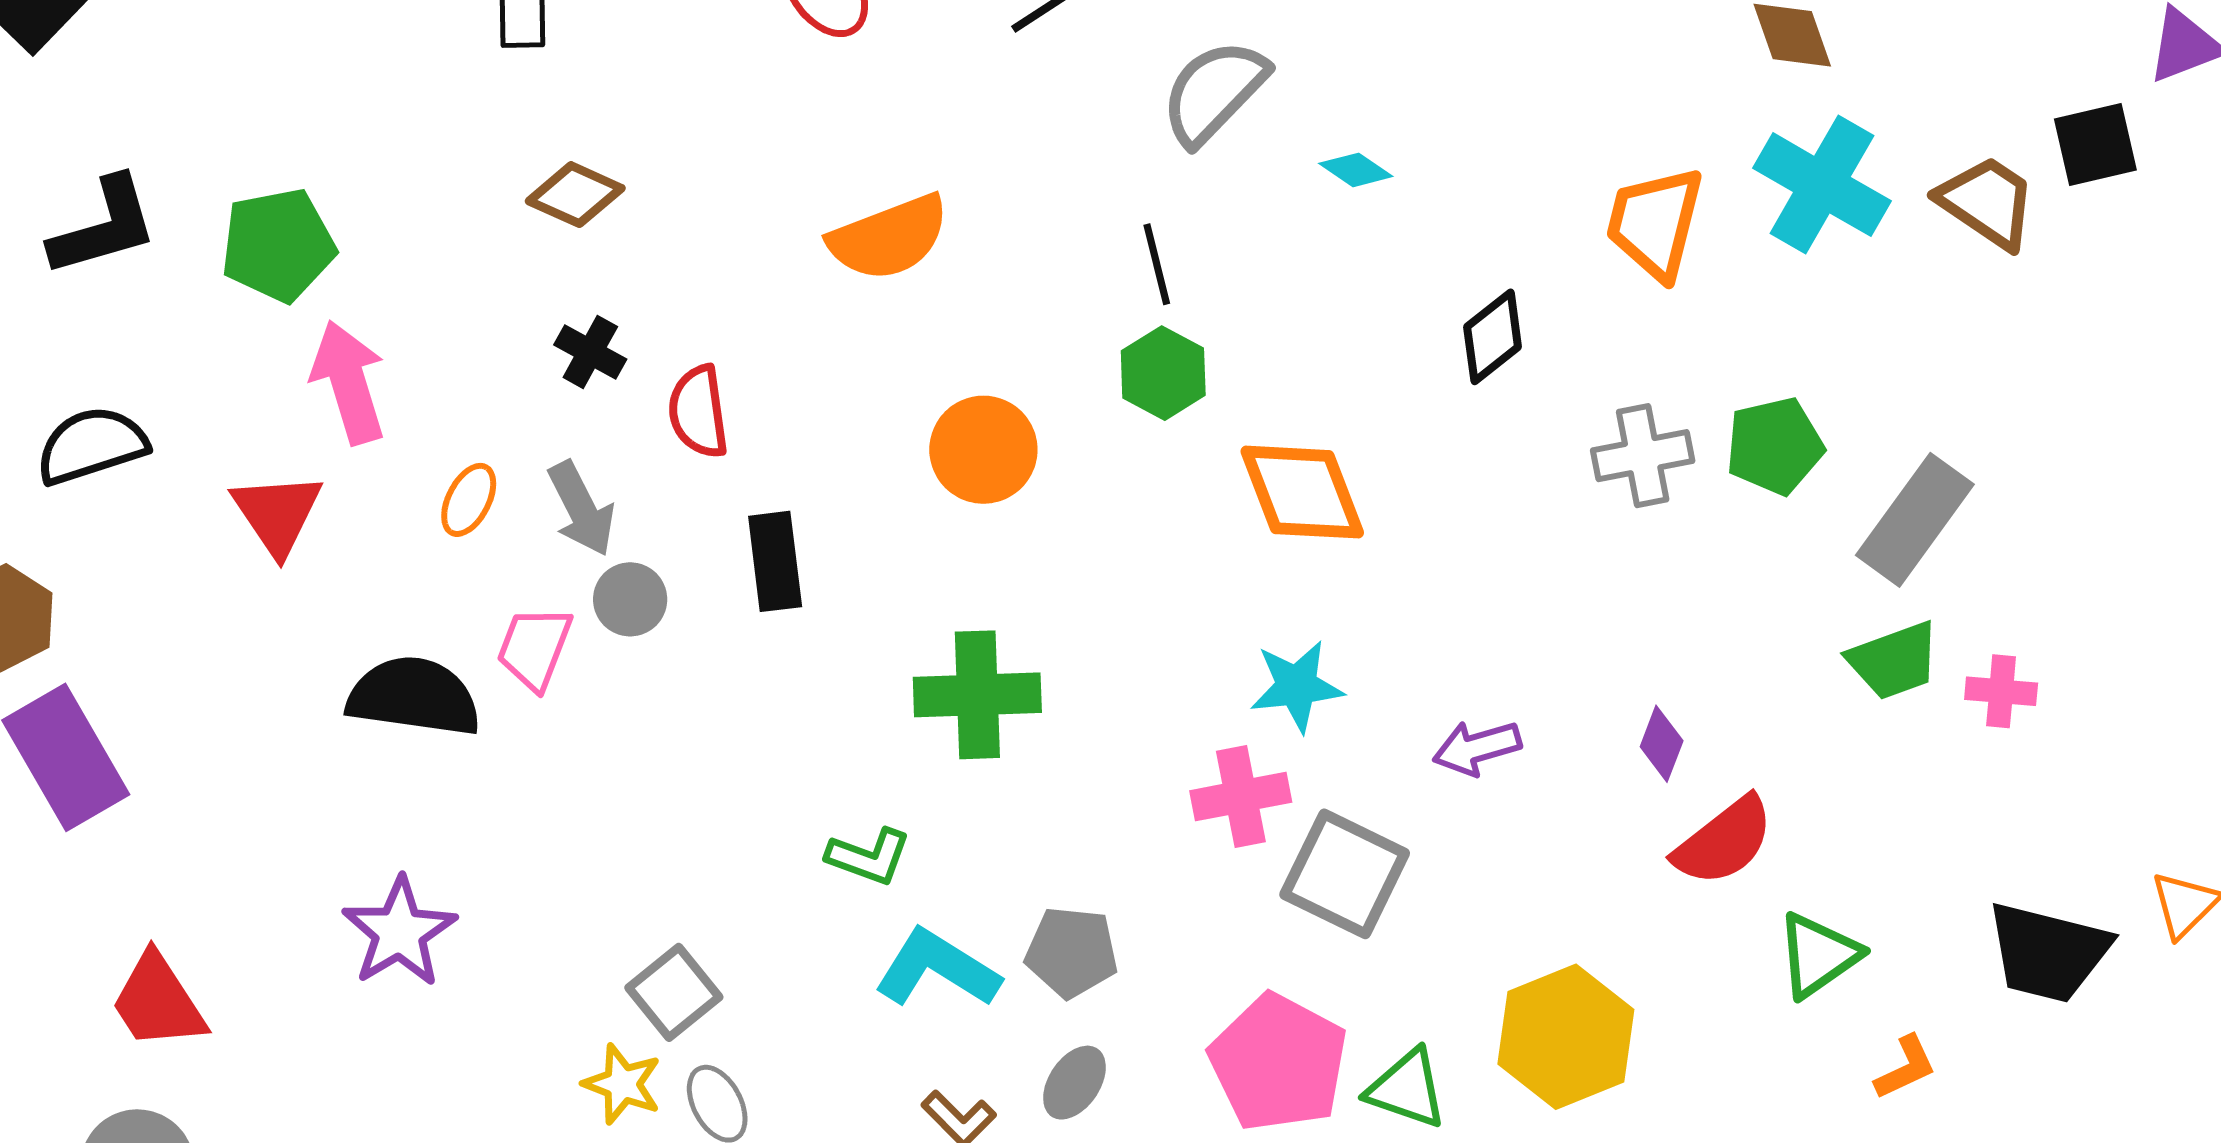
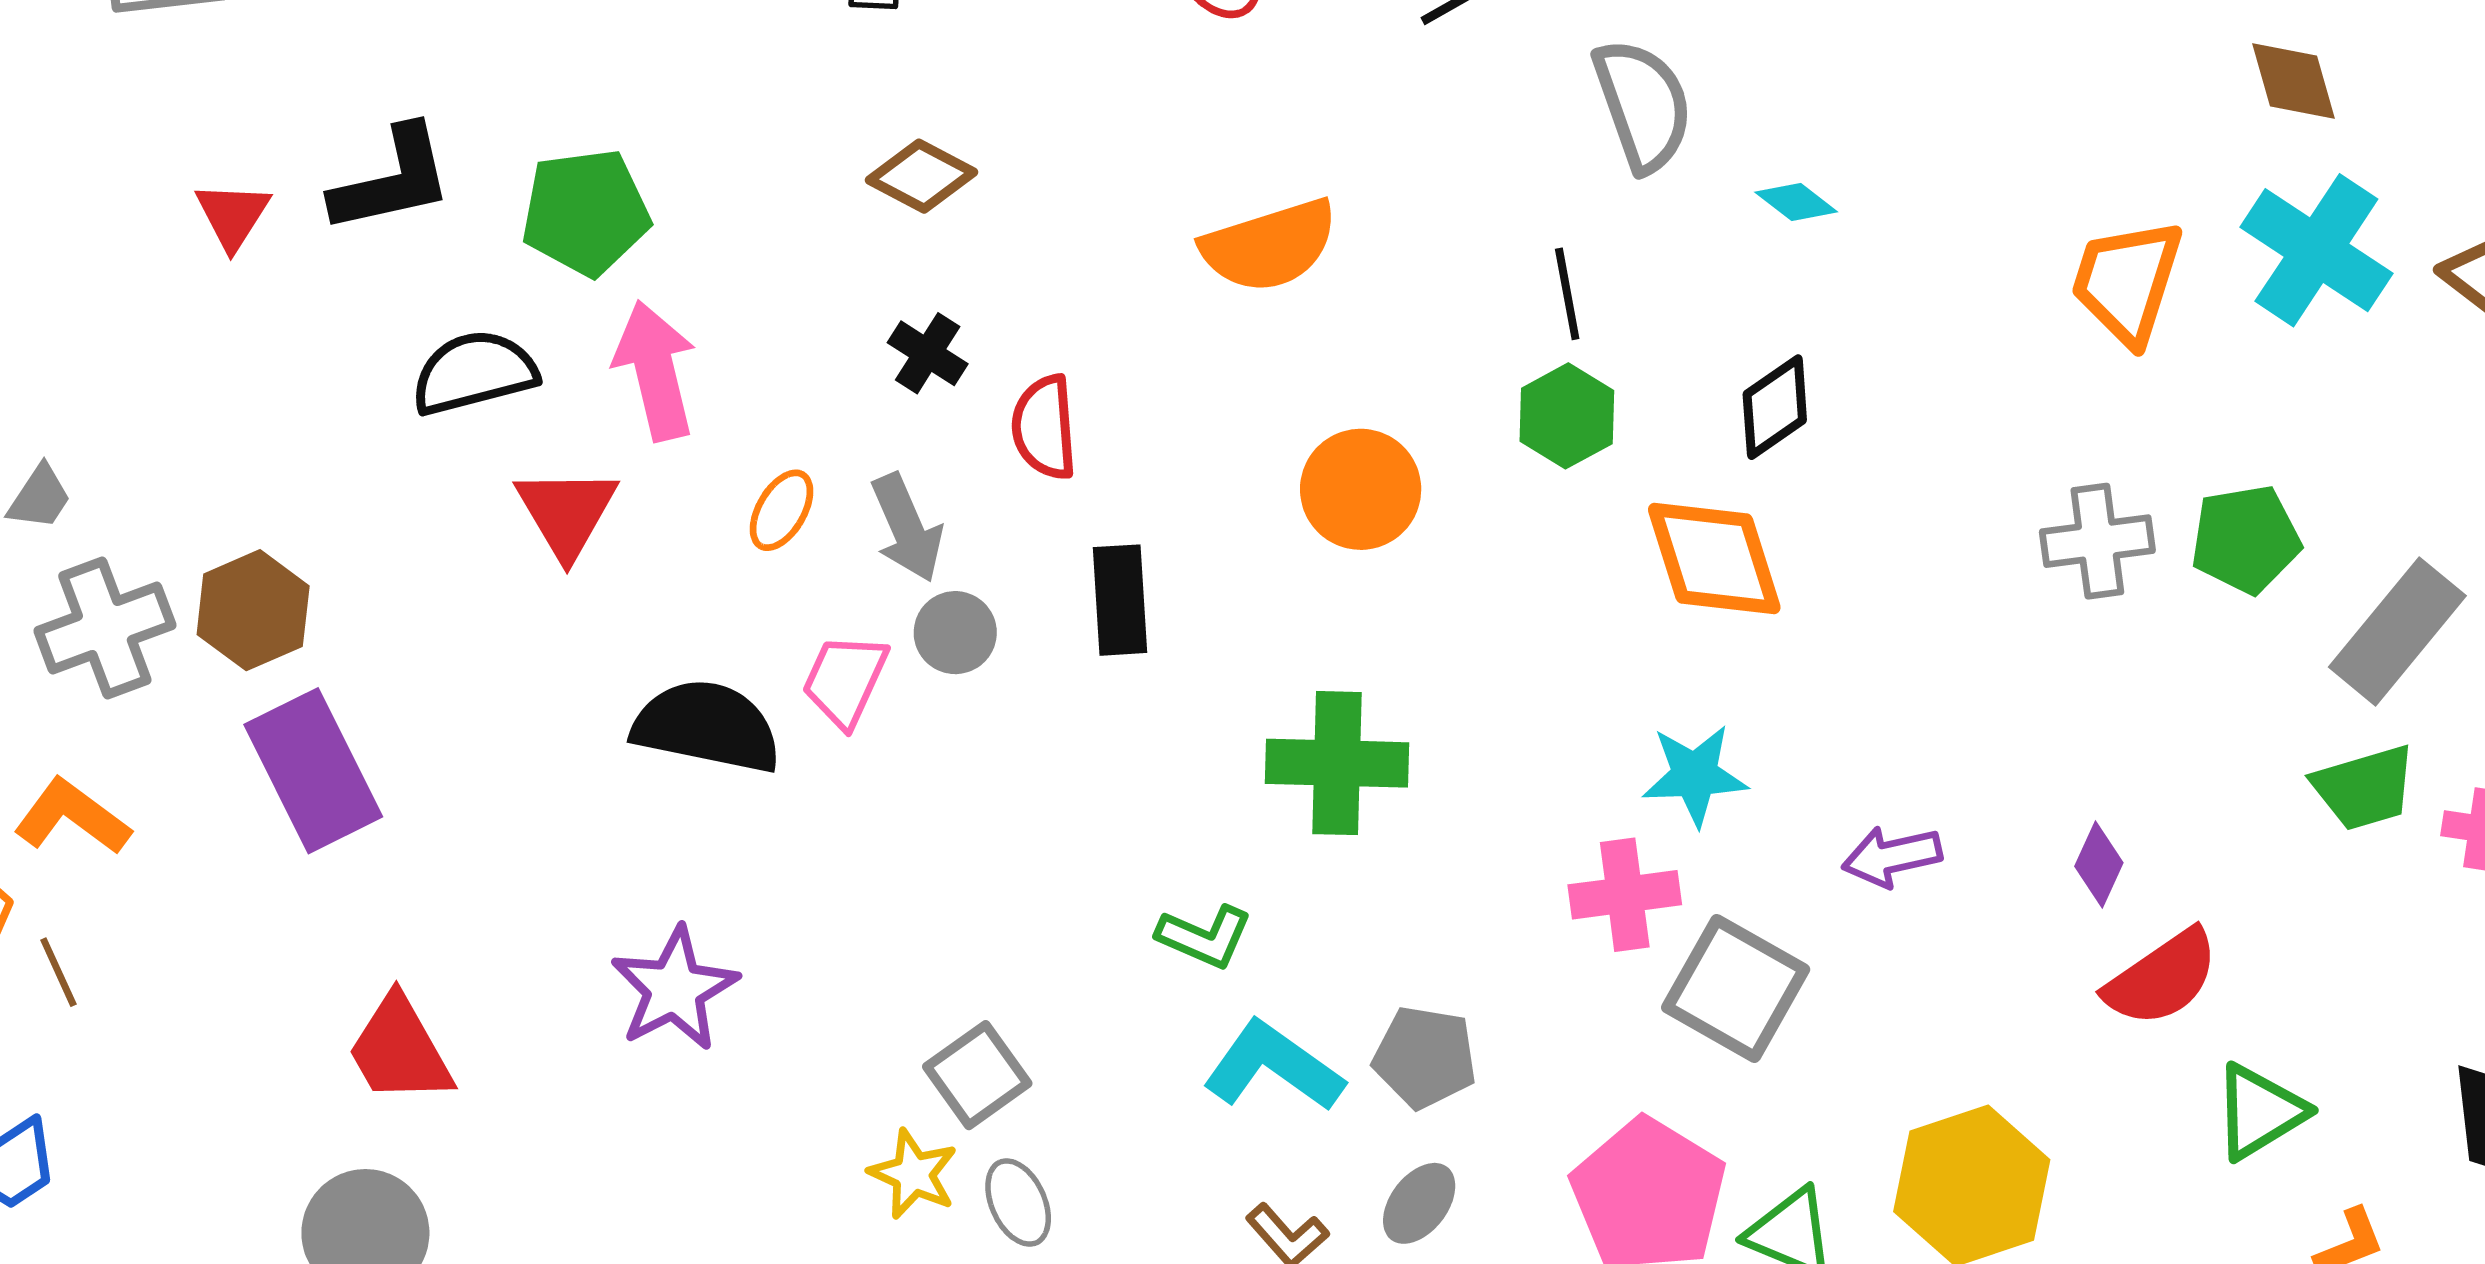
gray semicircle: (1214, 92) -> (1643, 105), turned 113
black diamond: (1493, 337) -> (1775, 407), moved
black semicircle: (92, 445) -> (474, 373), moved

